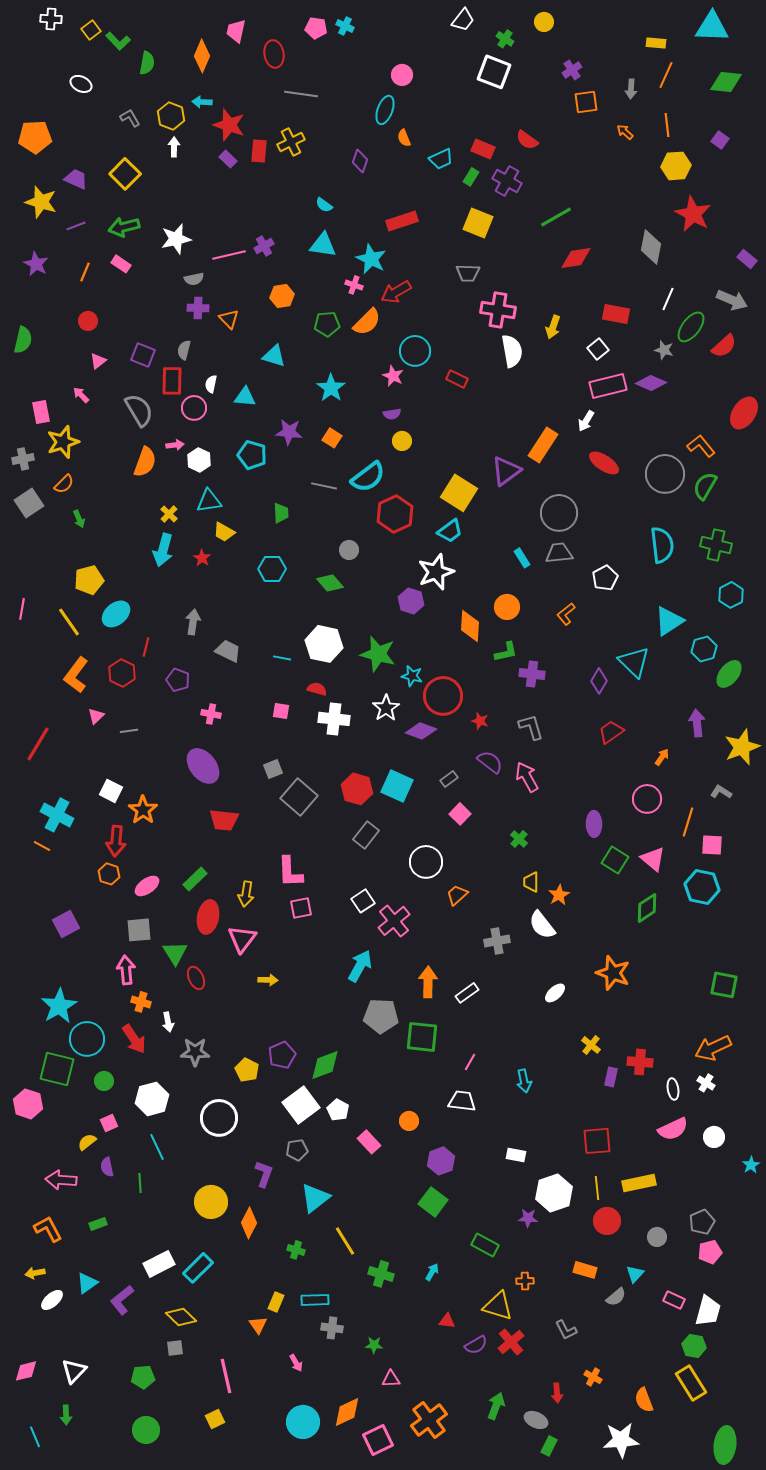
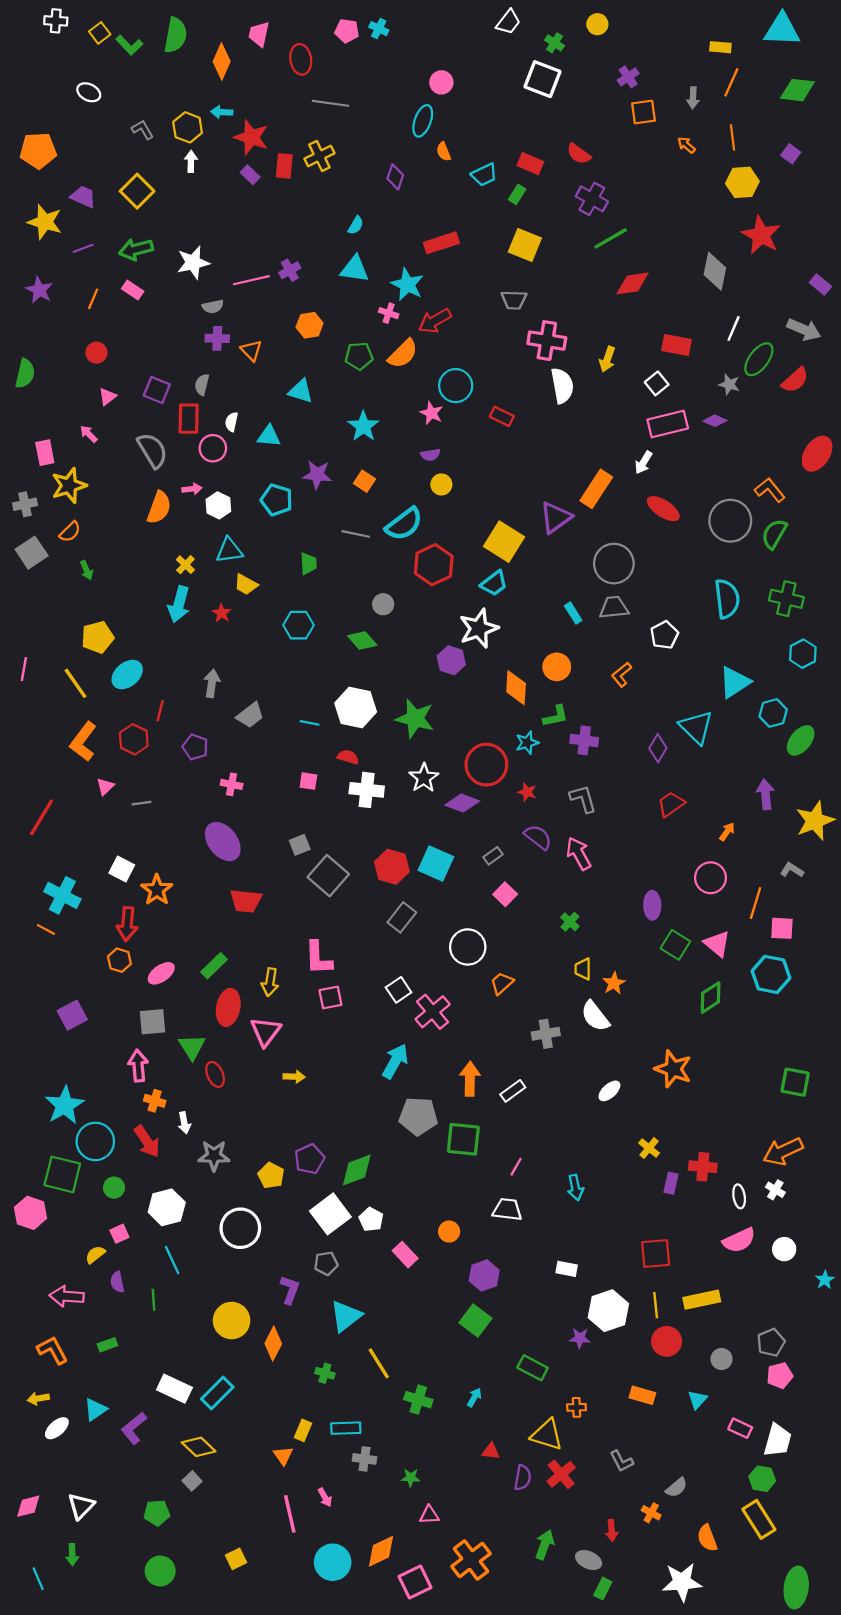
green semicircle: (147, 63) -> (176, 35), moved, size x1.4
purple cross: (507, 181) -> (592, 199), moved
cyan semicircle: (324, 205) -> (356, 225), turned -96
purple diamond: (651, 383) -> (715, 421), size x0.7
gray trapezoid: (228, 651) -> (250, 715), turned 116
cyan star: (412, 676) -> (527, 743), moved, turned -30
white rectangle: (159, 1264) -> (174, 1389), turned 52
gray semicircle: (616, 1297) -> (676, 1488), moved
purple semicircle: (476, 1345) -> (523, 1478), turned -50
gray square: (175, 1348) -> (192, 1481), turned -36
pink line: (226, 1376) -> (290, 1514), moved

